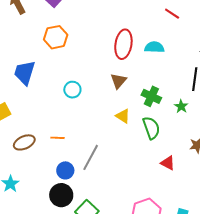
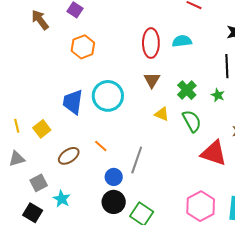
blue trapezoid: (25, 73) -> (73, 102), moved
cyan circle: (72, 90) -> (108, 96), size x1.8
green cross: (151, 96) -> (187, 90), turned 30
orange line: (57, 138) -> (101, 146), turned 48
red triangle: (168, 163) -> (214, 153), size x1.8

